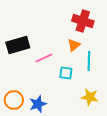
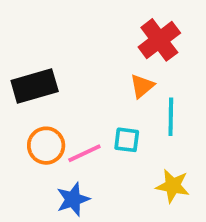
red cross: (83, 21) -> (159, 40), turned 35
pink line: (44, 58) -> (84, 153), moved
orange circle: (14, 100) -> (46, 146), moved

